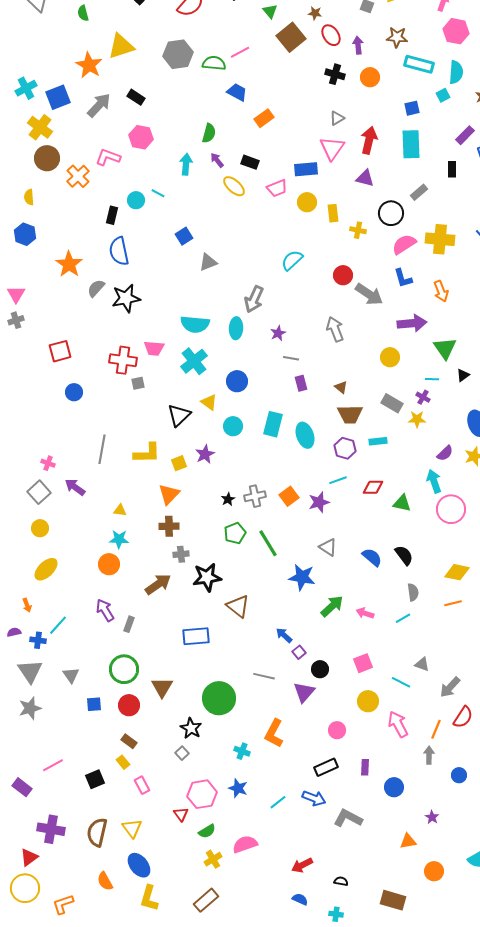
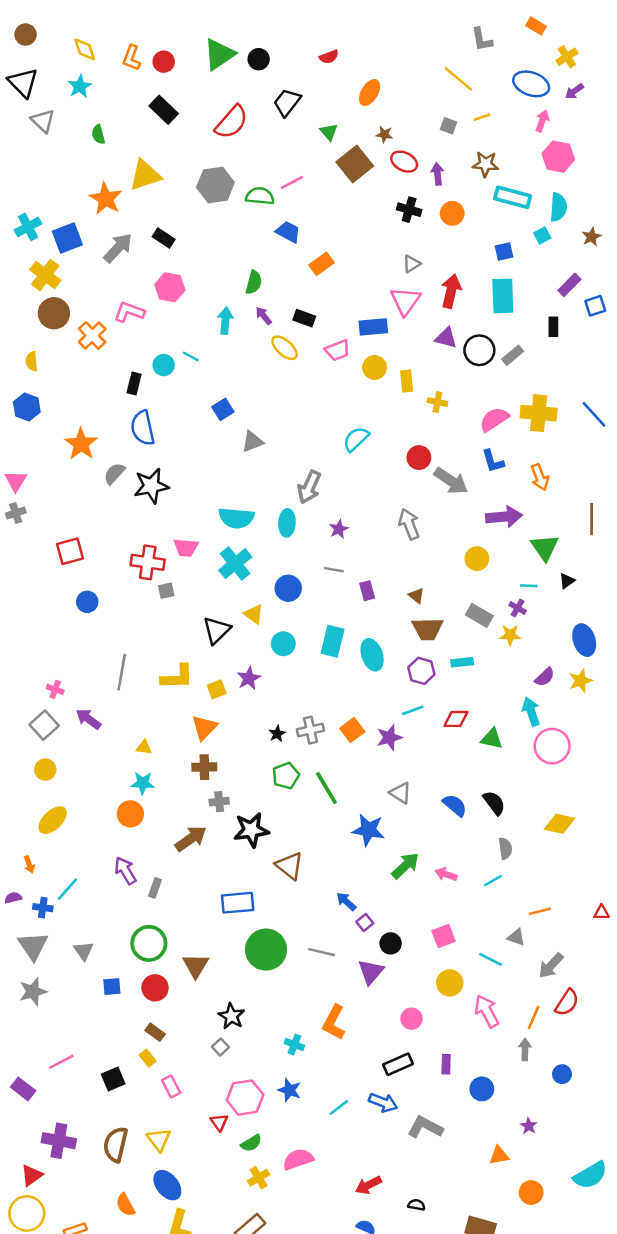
red ellipse: (331, 35) -> (404, 162), turned -30
black circle: (391, 213) -> (479, 350), moved
gray line: (291, 358) -> (334, 570), moved
orange line: (453, 603) -> (540, 911), moved
green circle: (219, 698) -> (266, 950), moved

